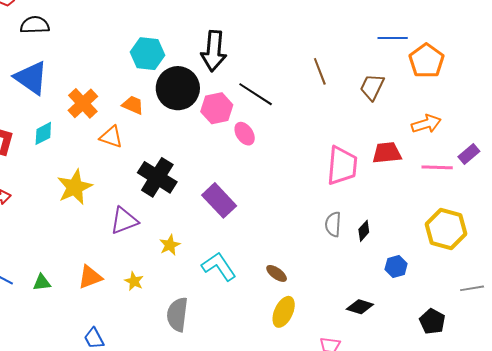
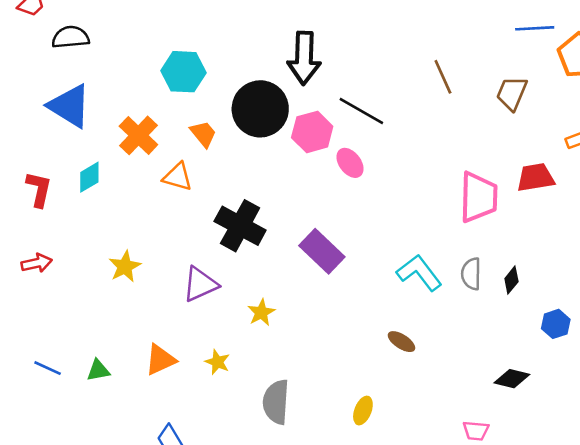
cyan hexagon: (147, 54) -> (183, 72), moved
orange trapezoid: (133, 105) -> (203, 134), turned 30
yellow star: (75, 187) -> (125, 267), moved, size x0.7
cyan L-shape: (219, 267) -> (419, 273), moved
yellow ellipse: (284, 312) -> (363, 411), moved, size x0.7

